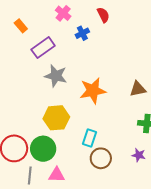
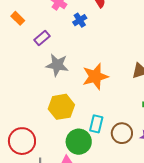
purple rectangle: (43, 48) -> (42, 38), size x0.7
green circle: (43, 149) -> (79, 142), moved
brown circle: (101, 158) -> (122, 133), moved

